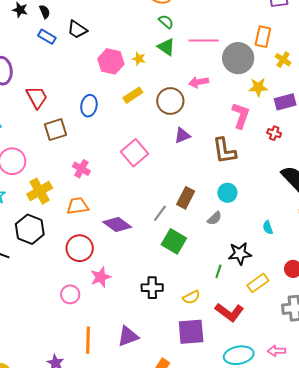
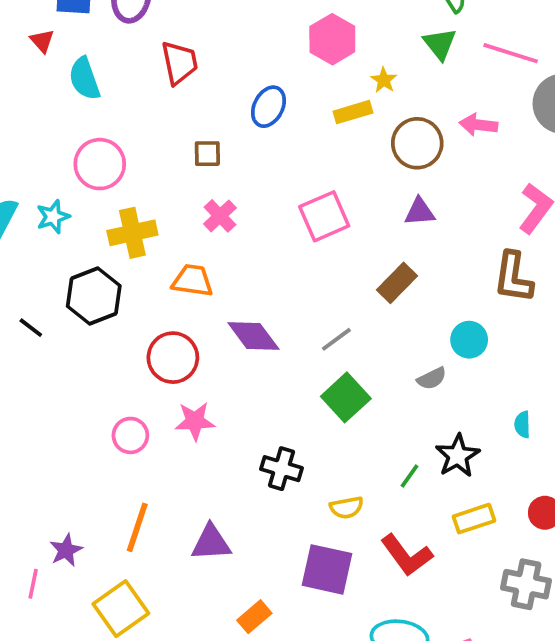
yellow star: (139, 59) -> (384, 80), moved
brown square: (55, 130) -> (207, 154), moved, size x0.7
brown L-shape: (224, 151) -> (513, 277), moved
brown rectangle: (186, 198) -> (397, 283), moved
black star: (240, 254) -> (458, 456), turned 30

